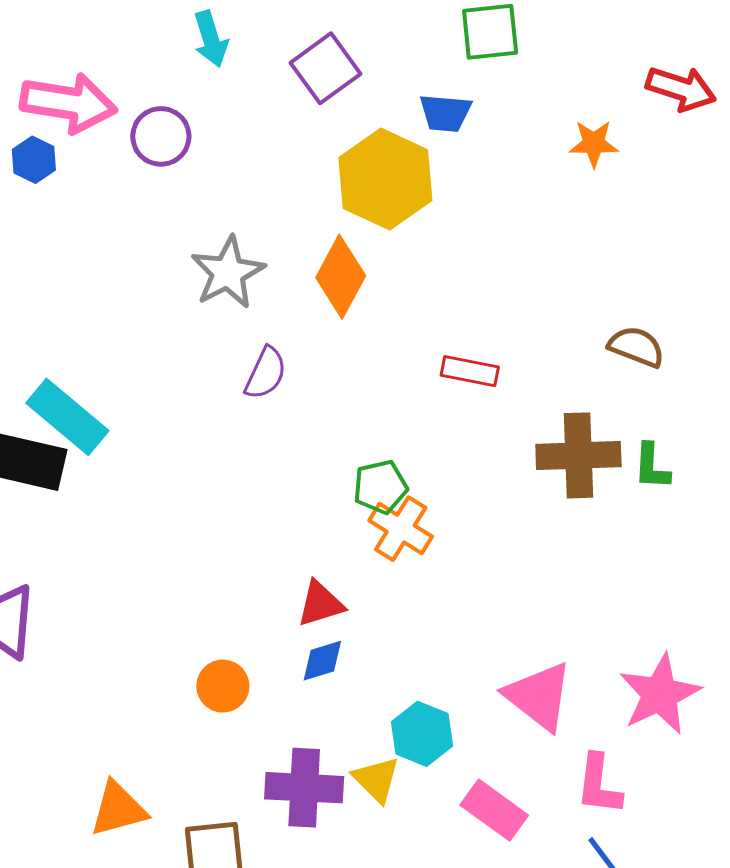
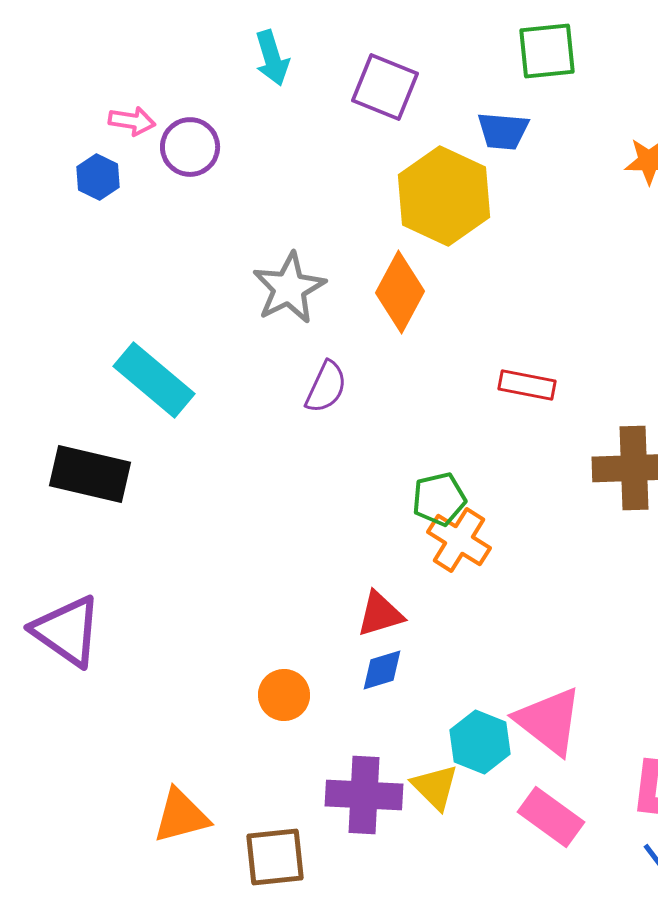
purple square: (325, 68) -> (385, 87), turned -32
pink arrow: (68, 103) -> (132, 121), size x0.5
purple circle: (161, 136) -> (190, 147), moved
cyan rectangle: (67, 417) -> (154, 380), moved
pink triangle: (539, 696) -> (549, 721), moved

